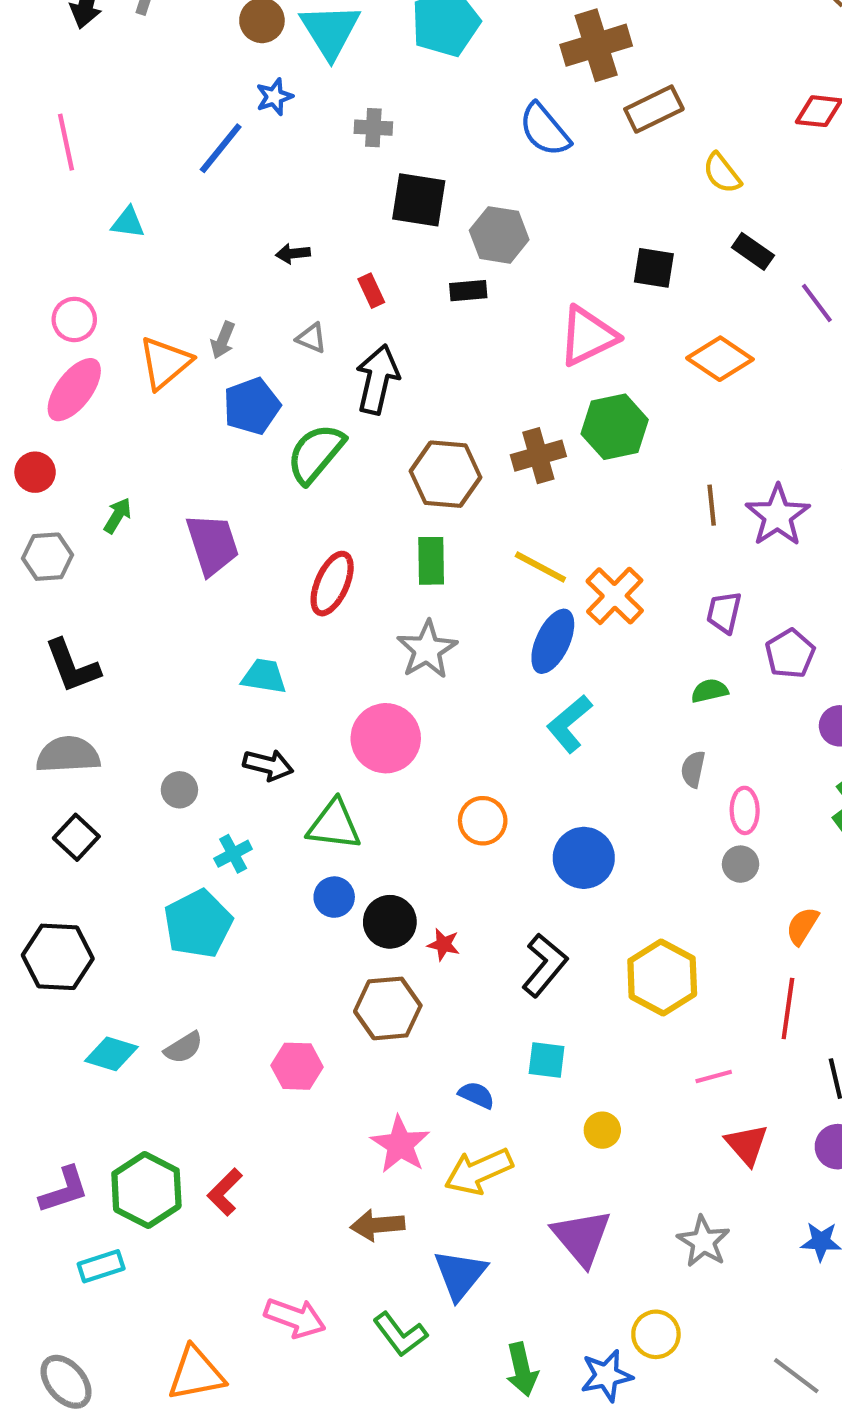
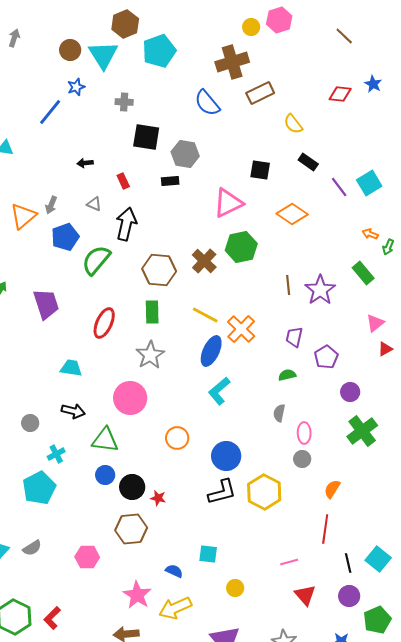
brown cross: (538, 456) -> (204, 261), turned -30
black L-shape: (545, 965) -> (222, 492), moved, turned 36
yellow hexagon: (662, 977) -> (264, 492), moved

